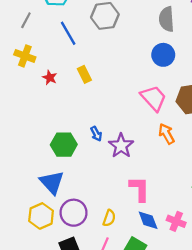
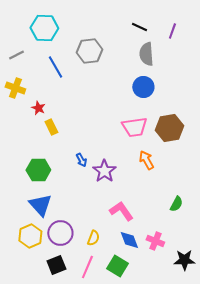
gray line: (26, 20) -> (16, 55), turned 35
yellow rectangle: (84, 74) -> (51, 127), moved
pink trapezoid: (154, 98) -> (134, 127), turned 124
green hexagon: (64, 145) -> (38, 170), moved
pink L-shape: (139, 189) -> (121, 211), turned -35

